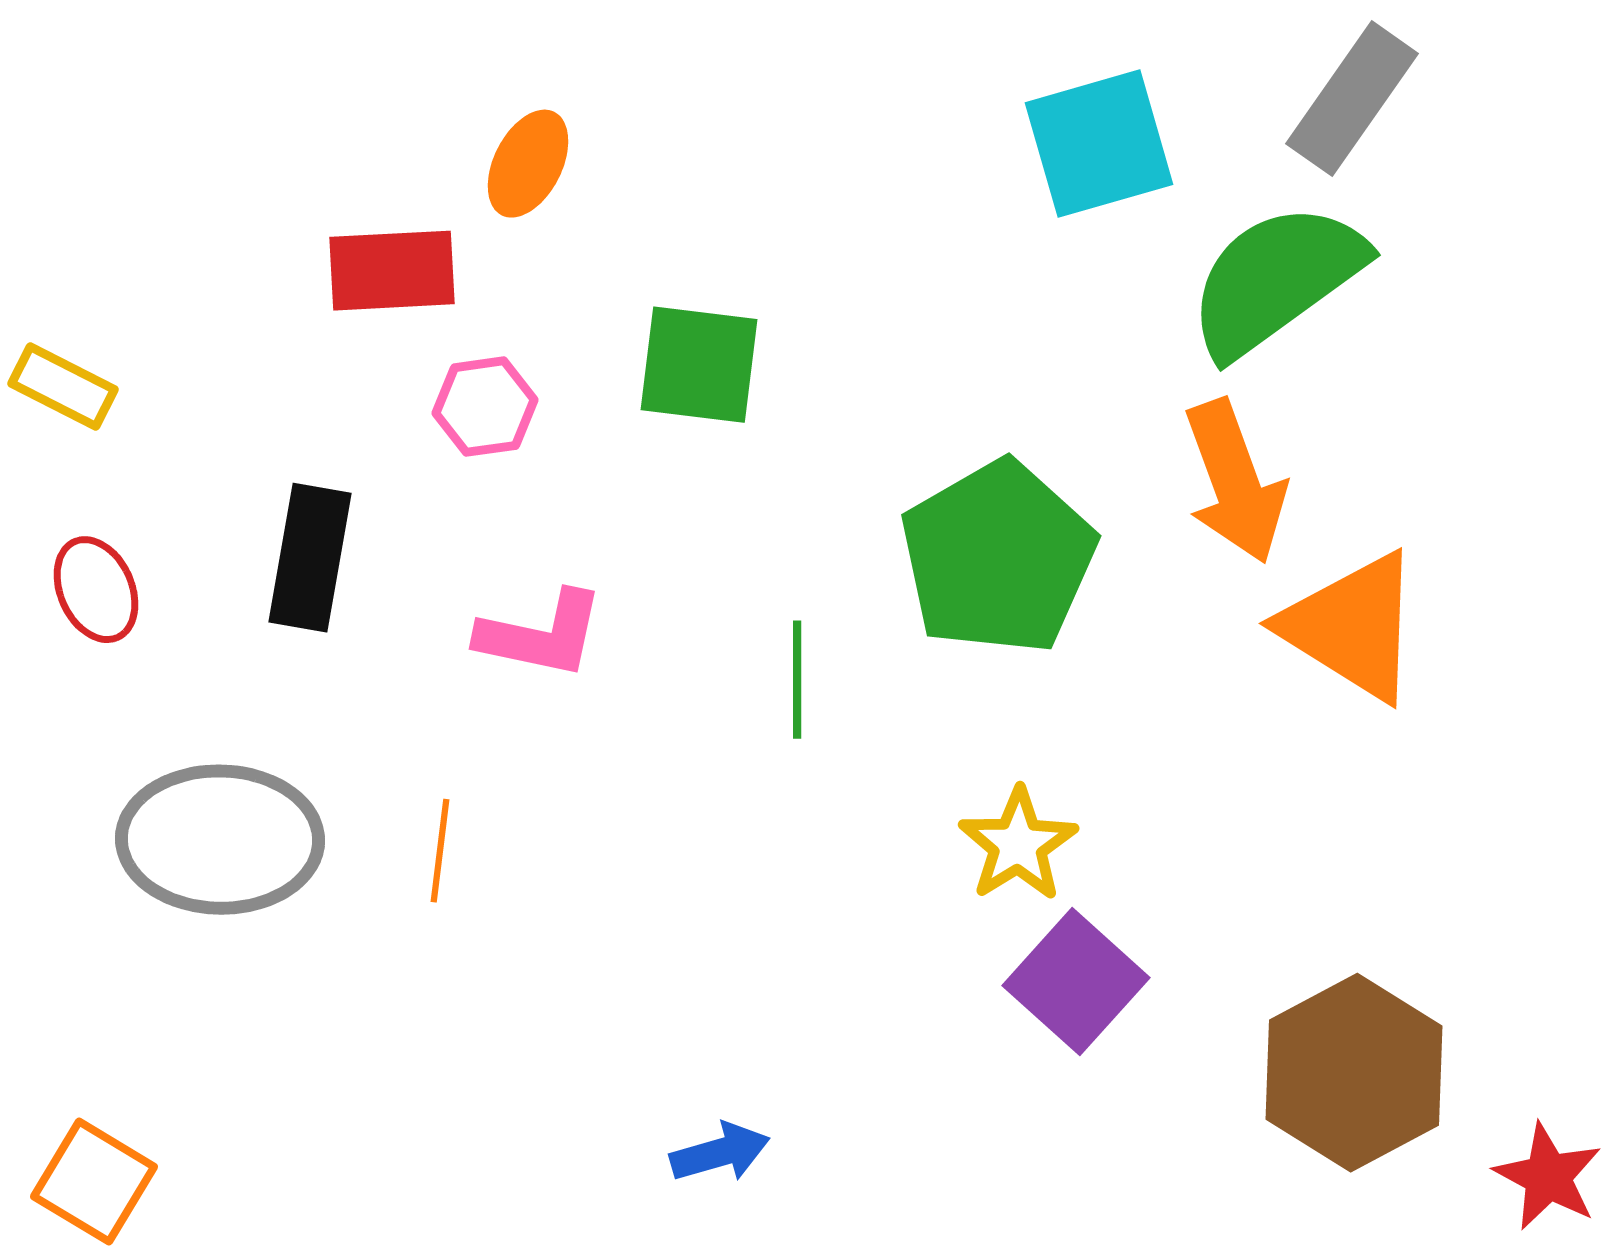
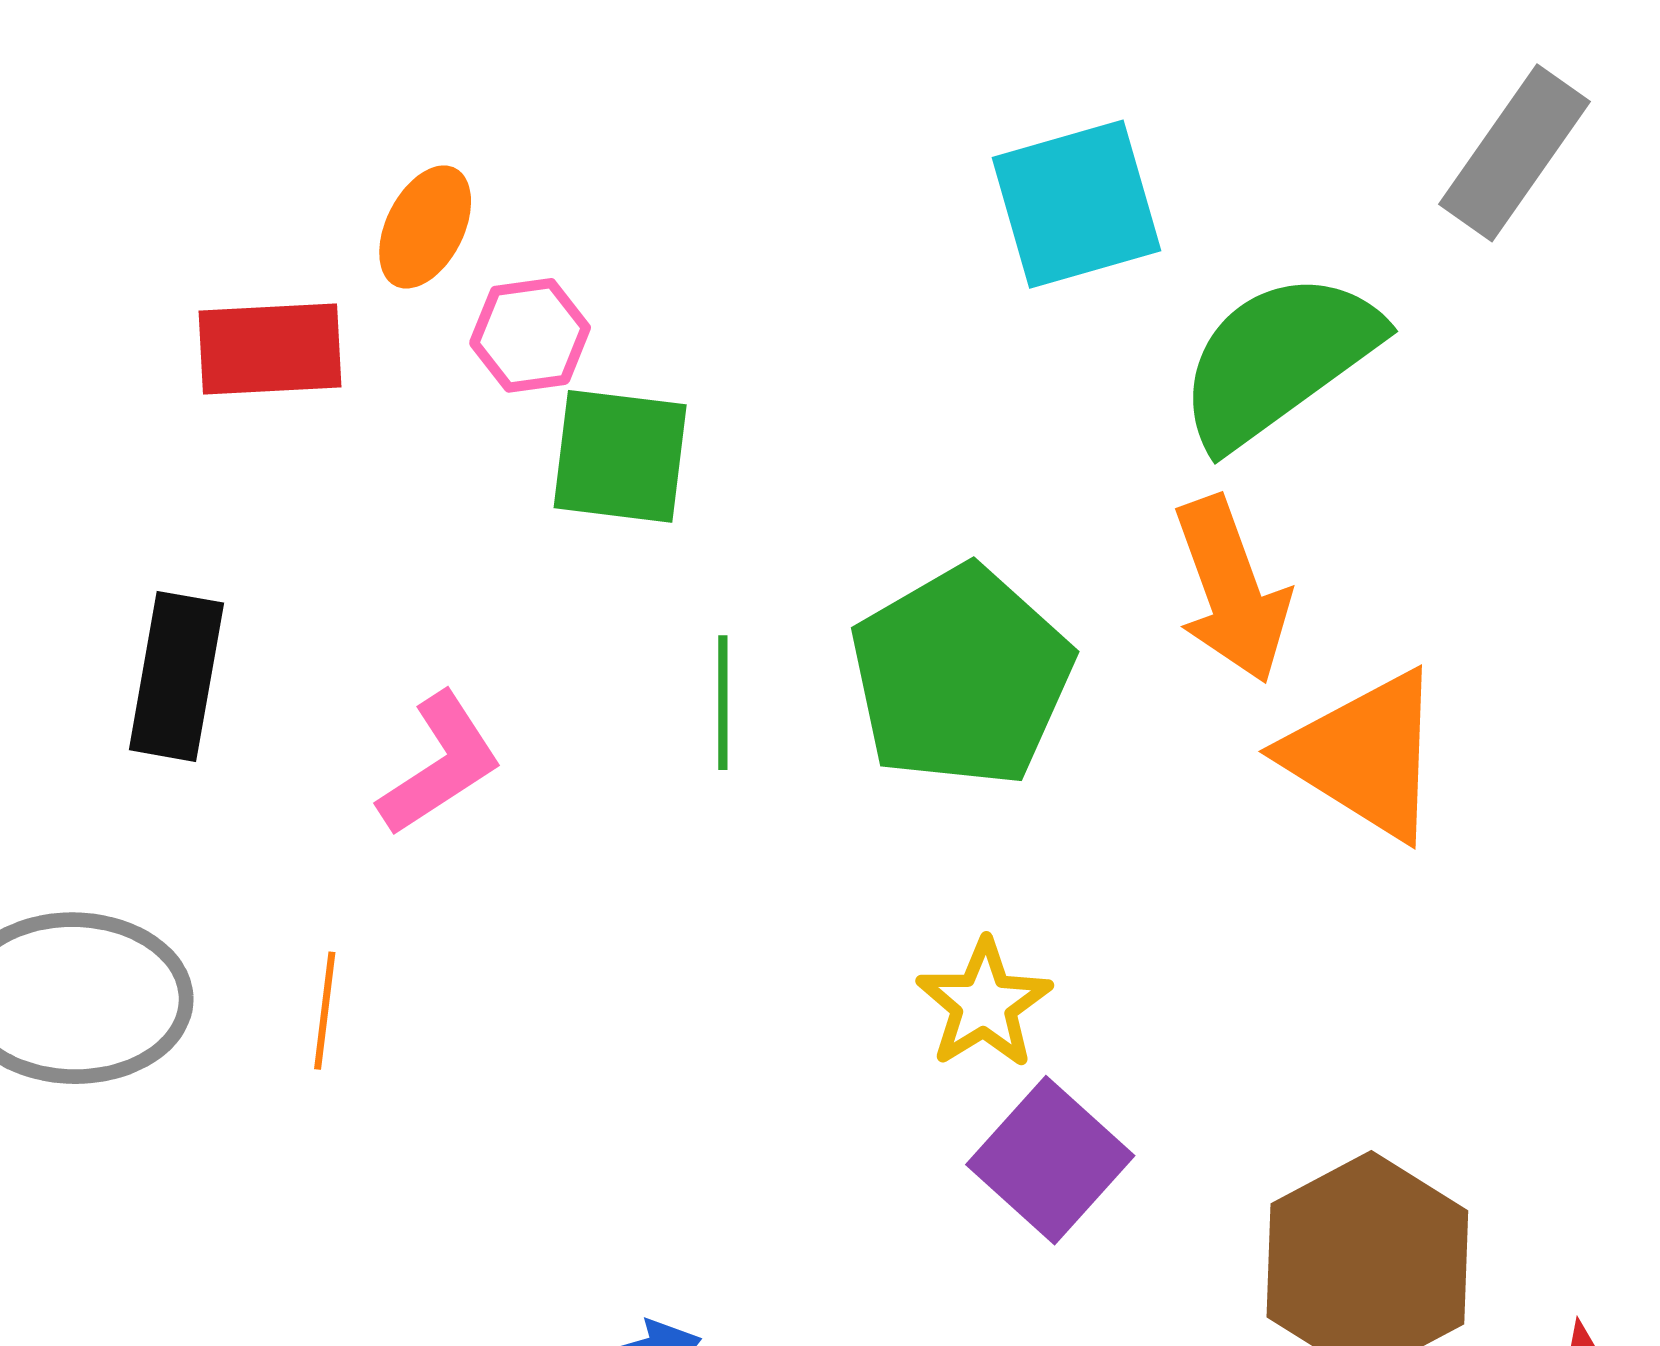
gray rectangle: (1352, 99) -> (1514, 153), moved
pink hexagon: (485, 407) -> (530, 335), moved
pink L-shape: (541, 635) -> (440, 764), turned -45
green line: (797, 680) -> (723, 703), moved

